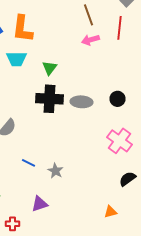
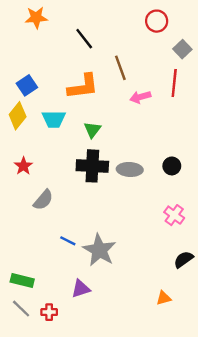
brown line: (88, 15) -> (120, 68), moved
orange L-shape: (22, 29) -> (83, 86), moved, turned -104
pink cross: (120, 141) -> (174, 215), size x0.7
gray star: (56, 171) -> (99, 250), size x1.8

